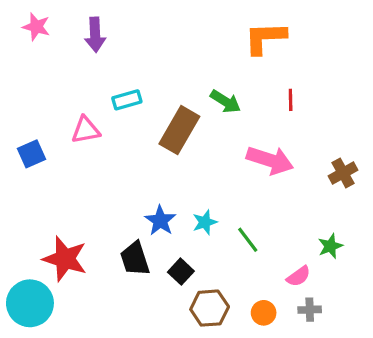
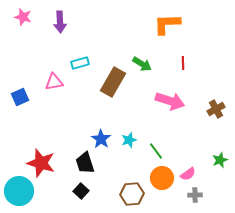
green star: (330, 246) -> (220, 160), moved
black square: (181, 272) -> (81, 191), moved
orange circle: (264, 313) -> (162, 178), moved, size x1.5

